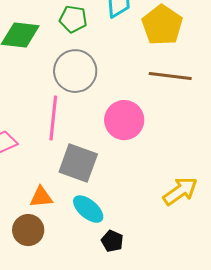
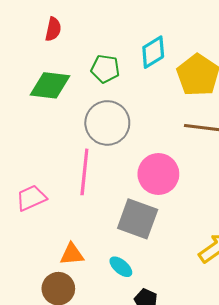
gray square: (78, 163) -> (138, 219), moved
cyan ellipse: (88, 209) -> (121, 267), size x0.7

